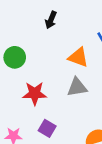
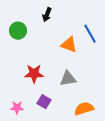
green circle: (15, 57) -> (18, 31), moved
gray triangle: (77, 87) -> (68, 79), moved

